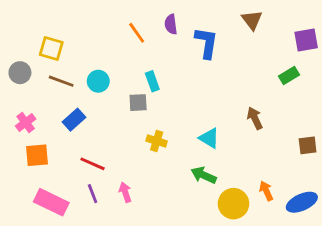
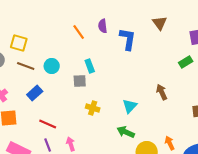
cyan triangle: (209, 138) -> (130, 106), turned 42

